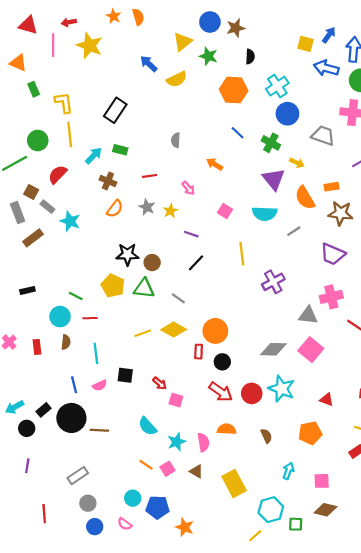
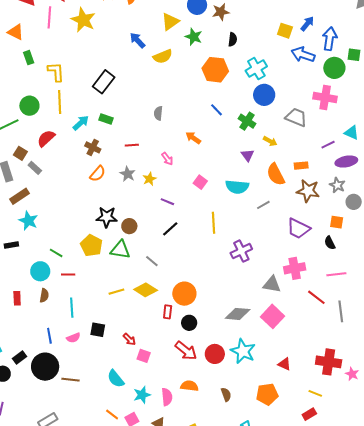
purple triangle: (274, 179) -> (248, 155), size x0.6
cyan star: (70, 221) -> (28, 221), moved

